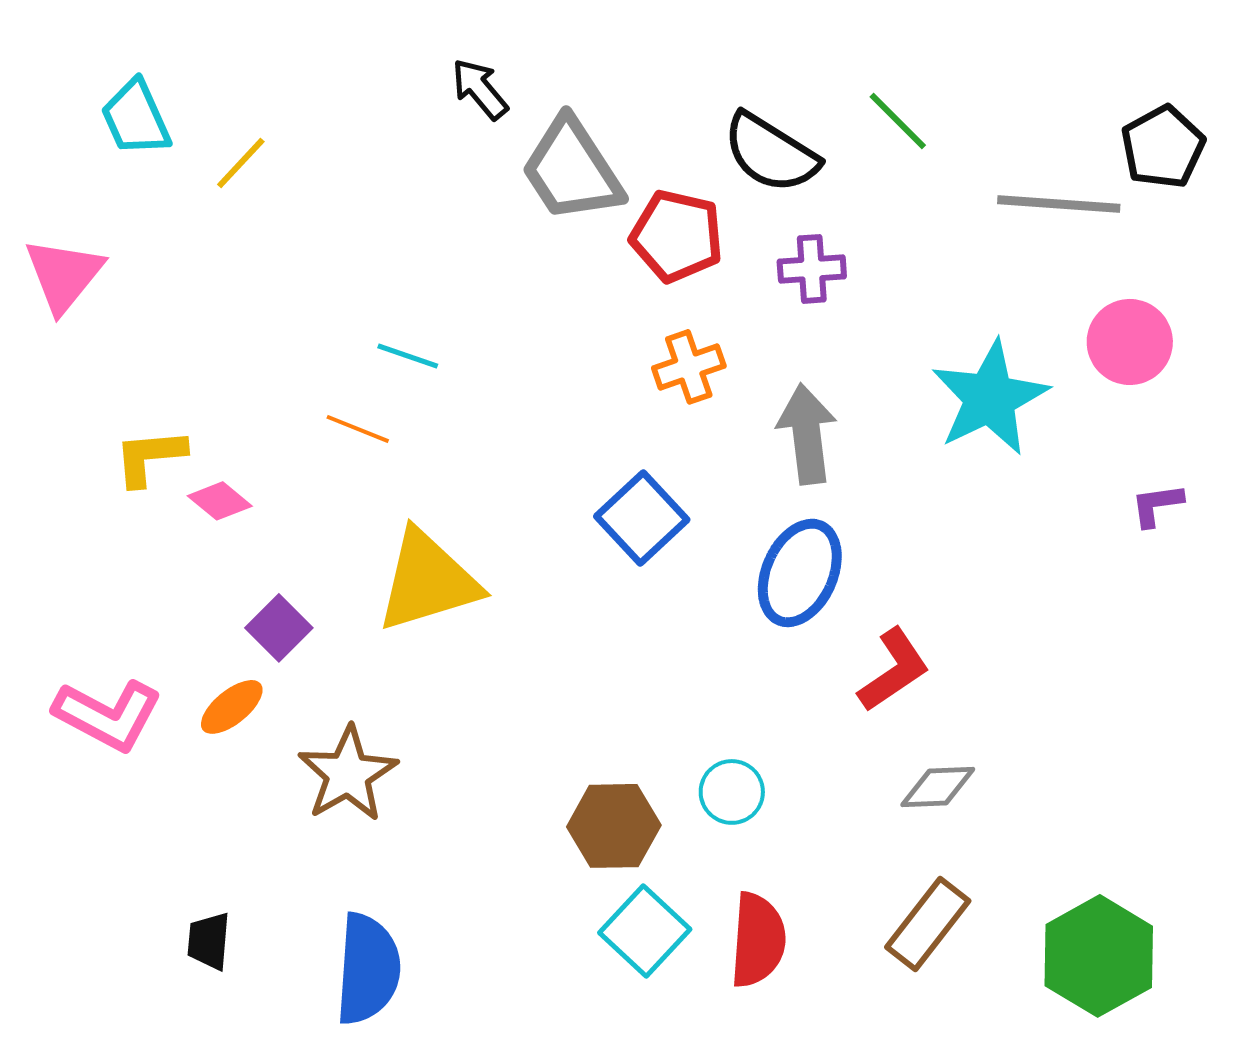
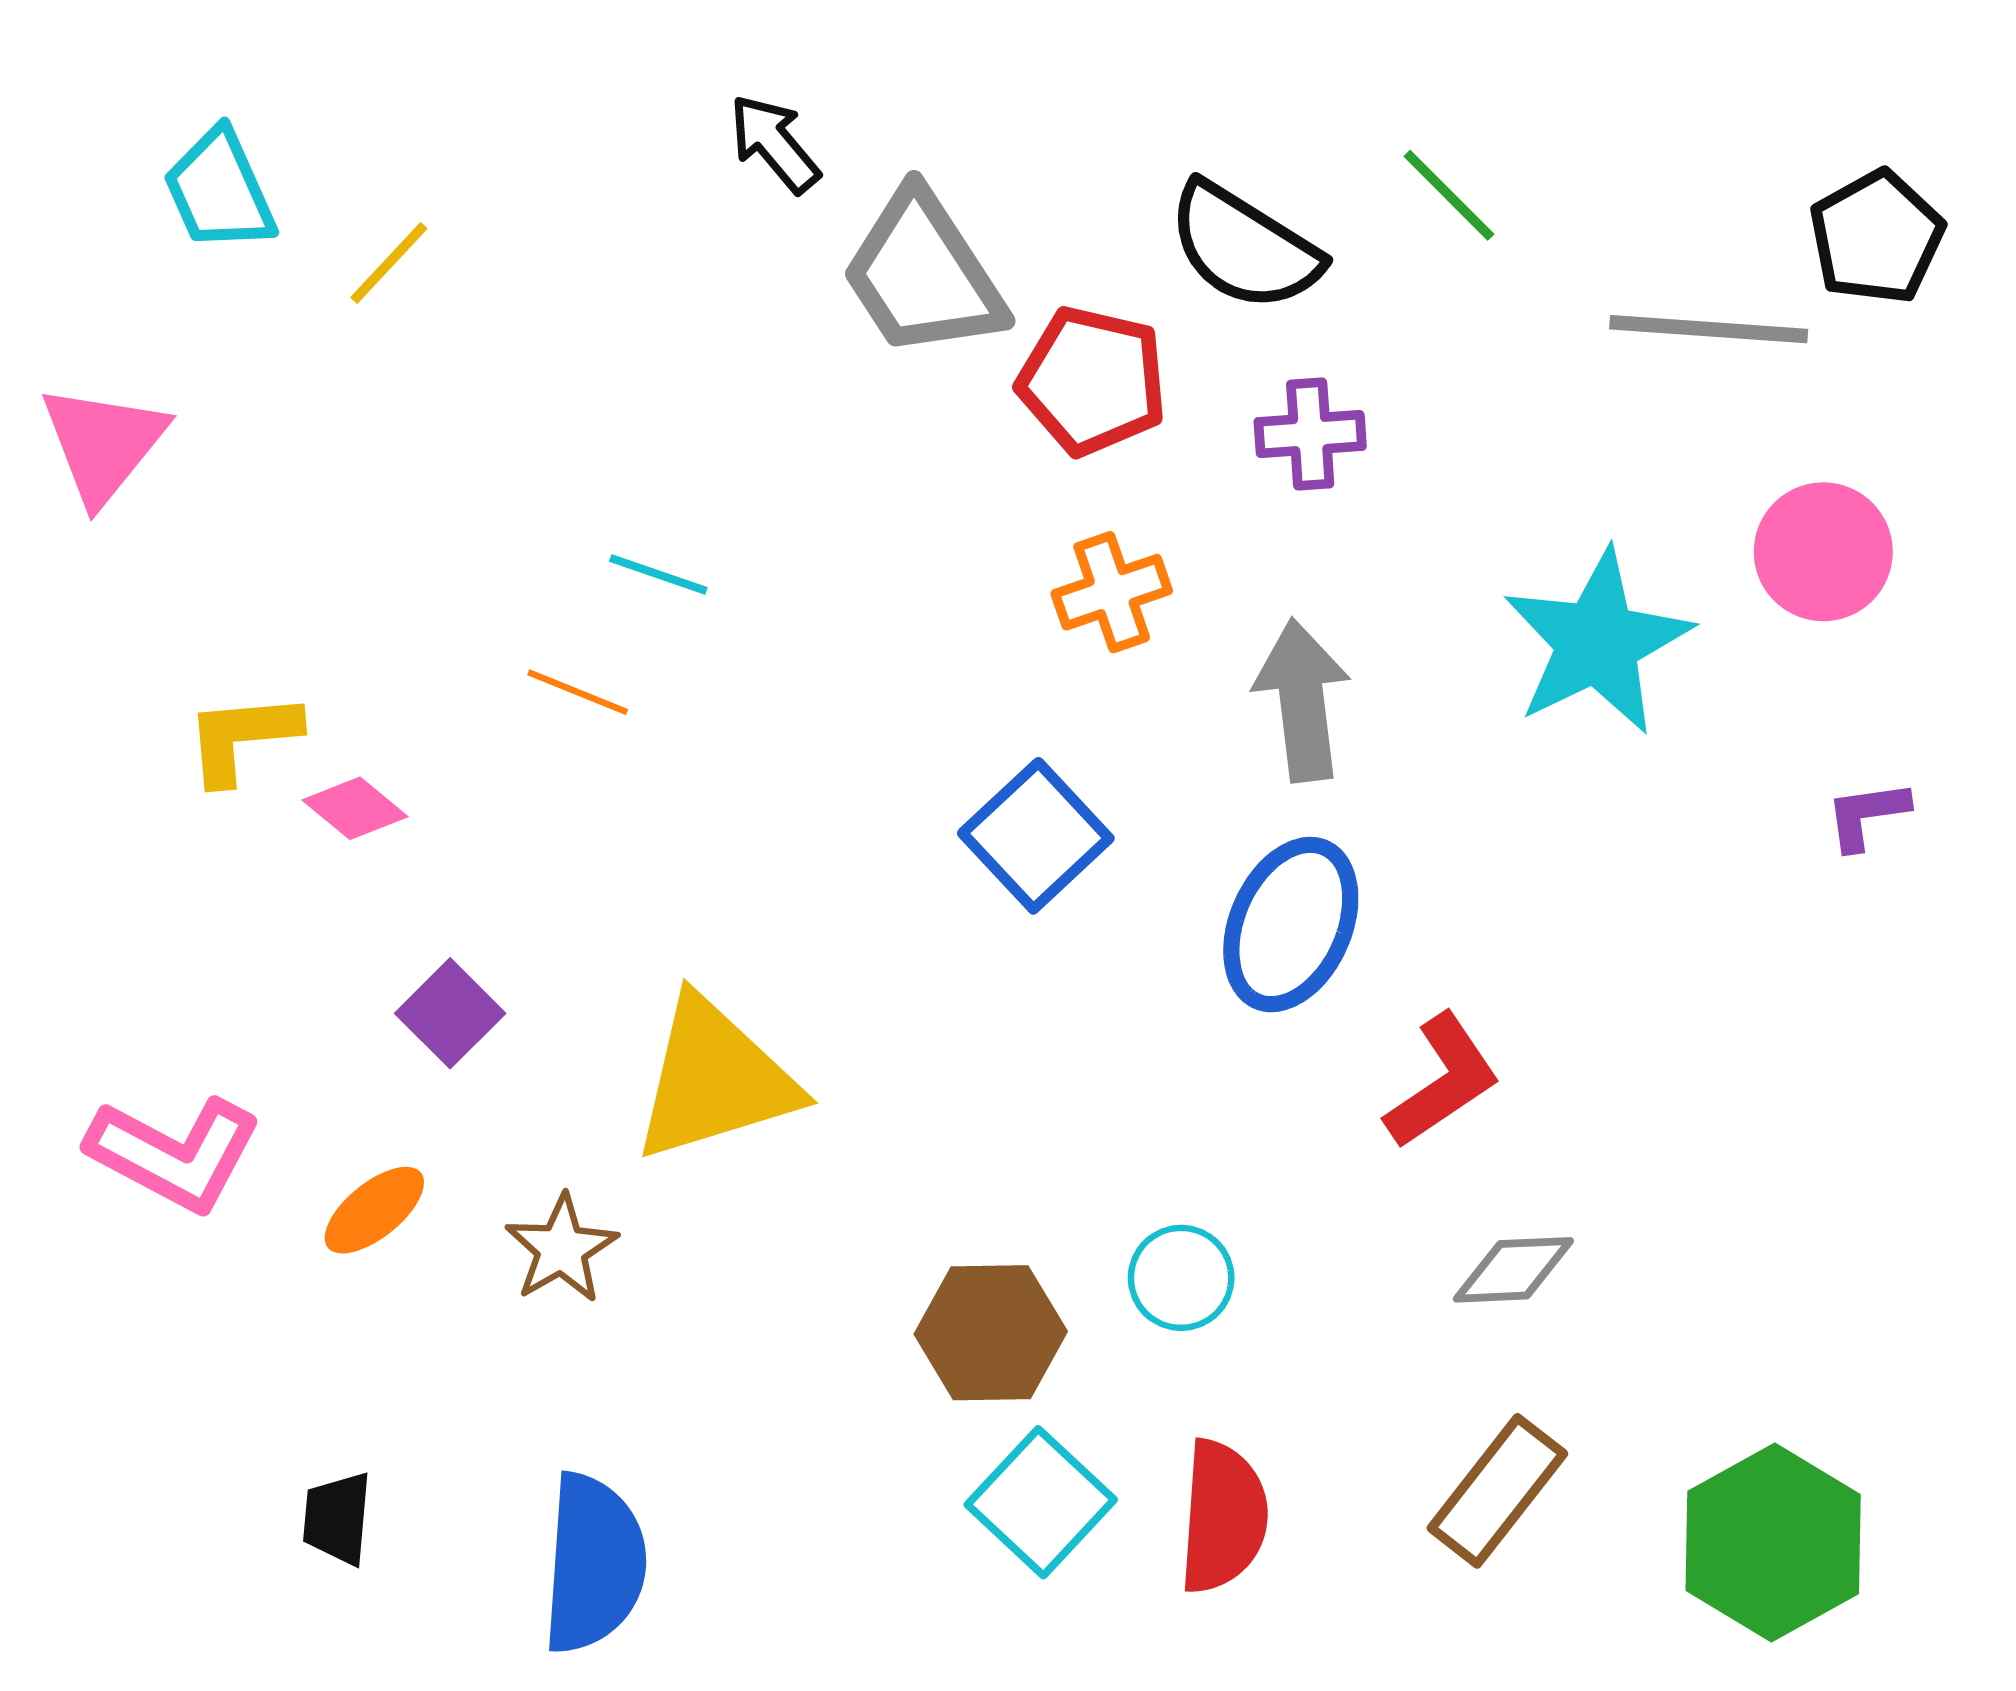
yellow triangle: (428, 581) -> (715, 1079), moved
orange ellipse: (232, 707) -> (374, 1210), moved
brown star: (348, 774) -> (561, 1249), size x0.7

